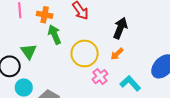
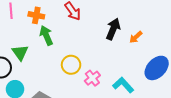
yellow circle: (85, 53) -> (71, 65), moved, size x0.7
orange arrow: (117, 54) -> (136, 37), moved

